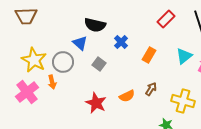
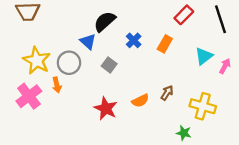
black semicircle: (95, 25) -> (105, 22), turned 125
orange rectangle: (149, 55) -> (165, 44), moved

